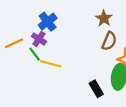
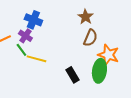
blue cross: (48, 22) -> (33, 20), turned -30
black rectangle: (96, 89) -> (72, 75), moved

